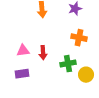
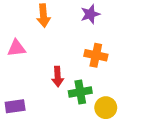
pink triangle: (23, 51) -> (17, 48), moved
red arrow: (43, 53) -> (58, 76), moved

